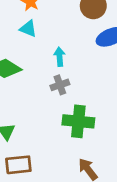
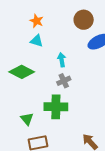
green cross: (78, 121) -> (56, 107), moved

